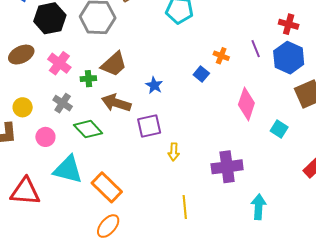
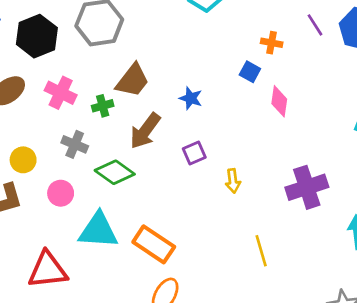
brown arrow: (116, 103) -> (145, 131), turned -60
pink diamond: (246, 104) -> (279, 101), moved, size x0.7
purple square: (149, 126) -> (194, 153), size x0.7

